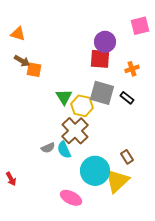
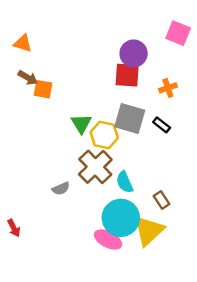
pink square: (140, 26) -> (178, 33), turned 36
cyan semicircle: (64, 150) -> (125, 182), moved
pink ellipse: (71, 198) -> (108, 239), moved

